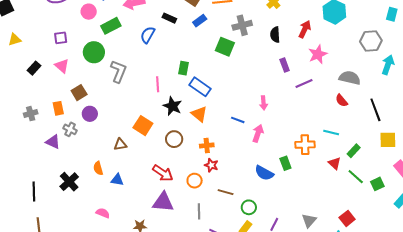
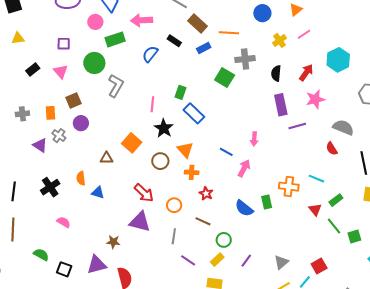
purple rectangle: (285, 65) -> (281, 105), size x1.5
orange triangle: (199, 114) -> (185, 150), moved
red star: (211, 165) -> (206, 194), moved
pink semicircle: (103, 213) -> (64, 222), moved

